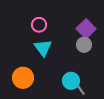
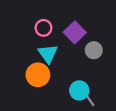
purple square: (86, 29) -> (75, 32), moved
orange circle: (23, 78) -> (38, 75), moved

